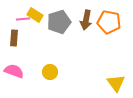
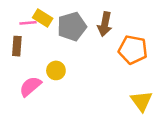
orange pentagon: (109, 22) -> (133, 50), moved
pink semicircle: (14, 71) -> (30, 86), moved, turned -60
yellow circle: (50, 72) -> (56, 70), moved

